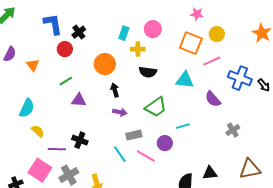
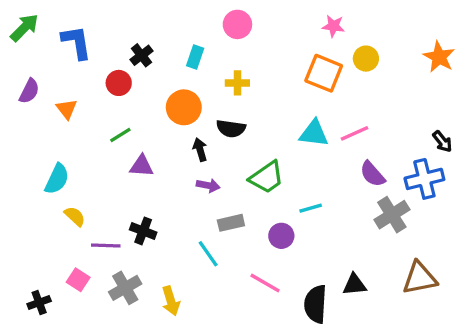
blue L-shape: (53, 24) -> (76, 42), moved
pink circle: (153, 29) -> (237, 24), moved
cyan rectangle: (124, 33) -> (195, 57), moved
pink line: (212, 61) -> (355, 133), moved
black semicircle: (148, 72) -> (231, 128), moved
blue cross: (240, 78) -> (424, 179), moved, turned -35
purple semicircle: (213, 99) -> (372, 174), moved
gray cross: (233, 130) -> (392, 215), size x1.5
pink line: (146, 156) -> (265, 283), moved
pink square: (40, 170) -> (78, 280), size x0.6

